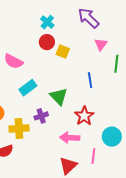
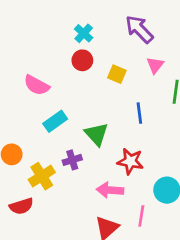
yellow square: (63, 51) -> (117, 74), moved
red star: (84, 116) -> (130, 161), turned -30
yellow cross: (19, 128) -> (42, 176), turned -30

